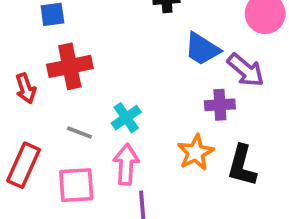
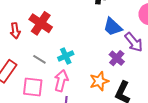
red cross: (70, 66) -> (41, 23), turned 35
purple cross: (220, 105) -> (117, 58), turned 35

